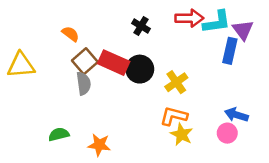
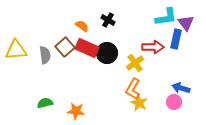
red arrow: (189, 18) -> (153, 47), moved
orange semicircle: (71, 34) -> (82, 26), moved
gray semicircle: (84, 83) -> (45, 55), moved
orange L-shape: (174, 116) -> (133, 89), turned -75

